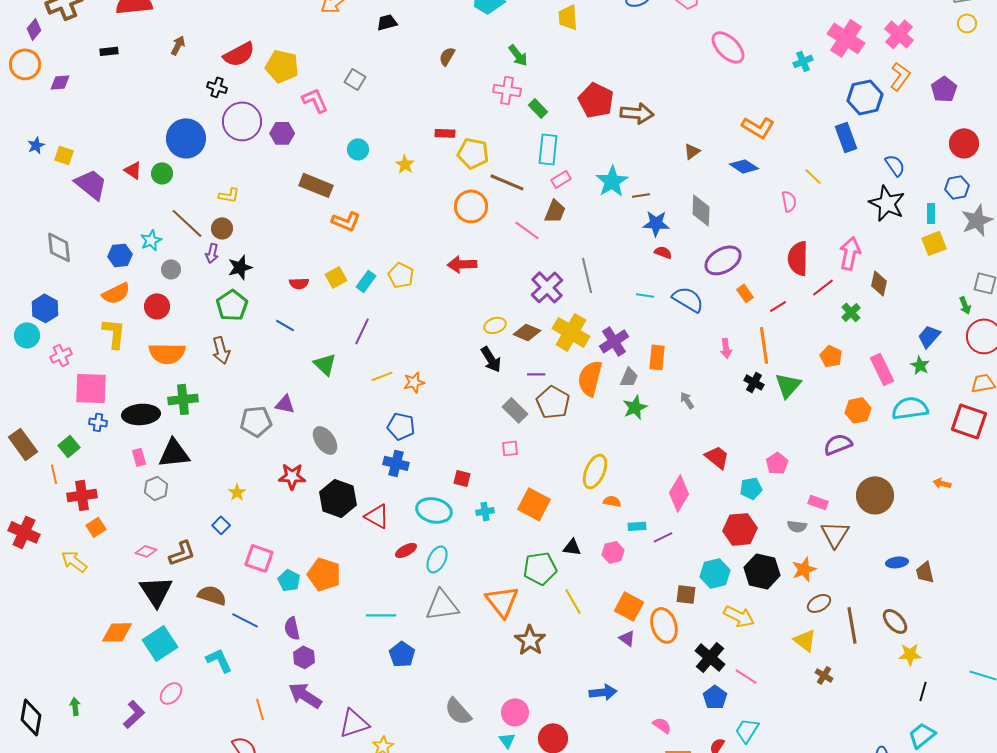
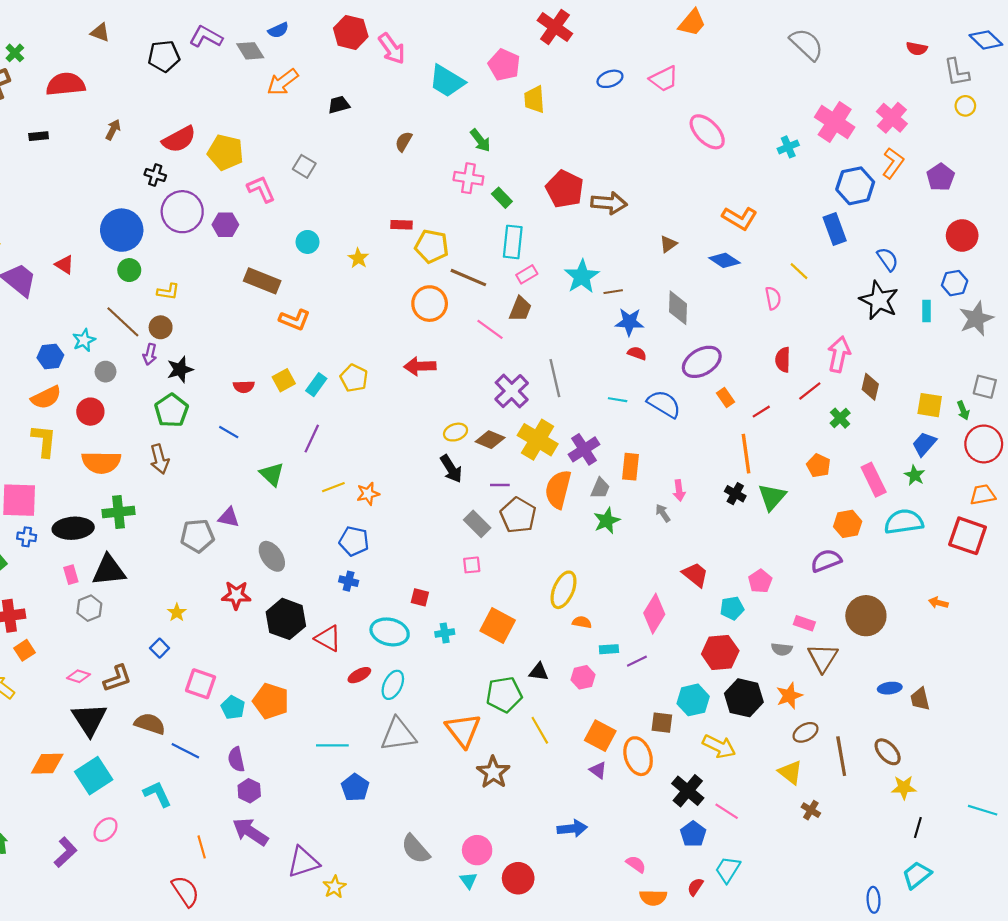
green circle: (162, 173) -> (129, 270), moved
yellow square: (934, 243) -> (930, 405), moved, turned 30
red semicircle: (798, 258) -> (783, 360), size x0.7
pink arrow: (726, 348) -> (679, 490), moved
blue cross: (396, 463) -> (349, 581), size x0.7

